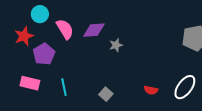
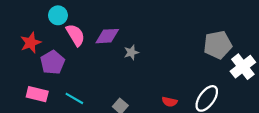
cyan circle: (40, 14) -> (58, 15), moved
cyan line: (64, 87) -> (74, 98), turned -48

